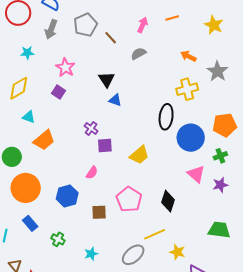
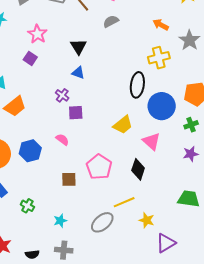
blue triangle: (115, 100) -> (78, 73), moved
yellow trapezoid: (139, 155) -> (123, 125), moved
pink semicircle: (92, 173) -> (62, 140), turned -88
pink triangle: (196, 174) -> (151, 141), moved
blue hexagon: (67, 196) -> (30, 151), moved

